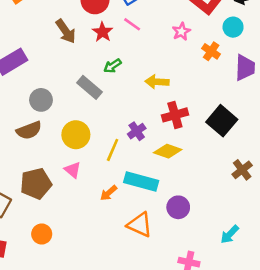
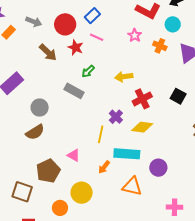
black square: (222, 121) -> (178, 96), size x0.7
yellow circle: (76, 135) -> (82, 193), moved

